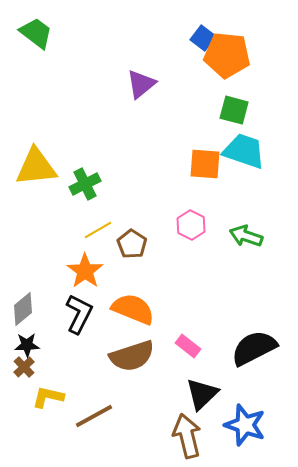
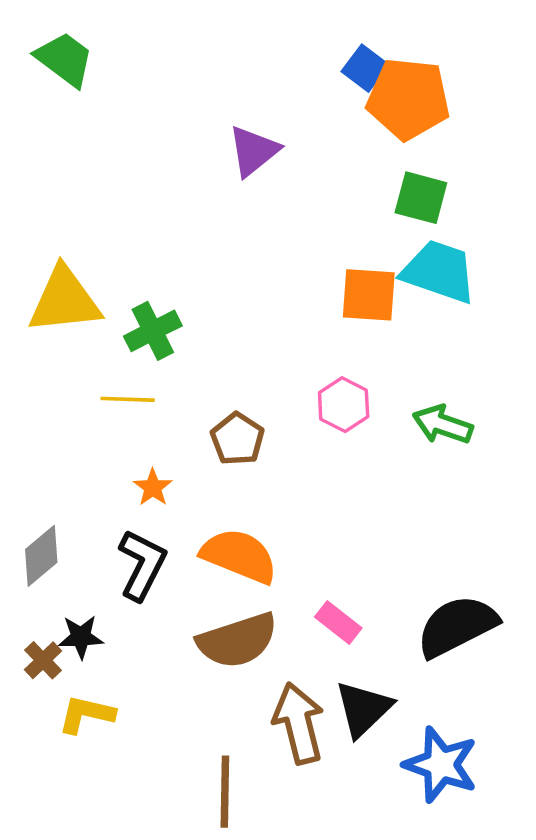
yellow line: (98, 230) -> (128, 399), moved, turned 32
orange star: (85, 271) -> (153, 487), size x0.6
black star: (27, 345) -> (81, 637), moved
brown line: (94, 416) -> (225, 792), moved, turned -60
brown arrow: (187, 436) -> (299, 723), moved

